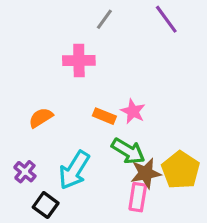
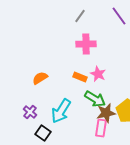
pink cross: (79, 61) -> (86, 44), moved

